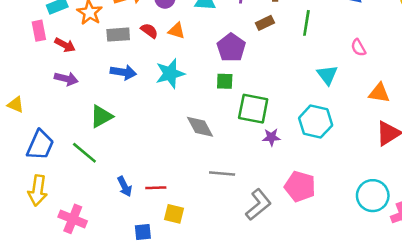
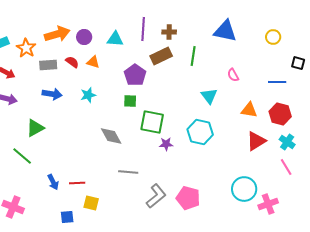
brown rectangle: (265, 23) -> (161, 56), size x1.5
cyan star: (170, 74) -> (88, 95), size x0.7
pink pentagon: (300, 187) -> (188, 198), moved

